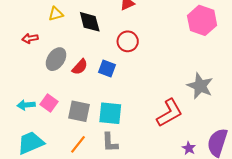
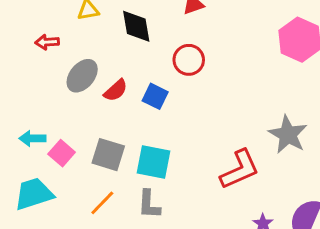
pink square: (49, 103) -> (62, 153), moved

